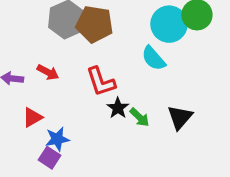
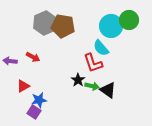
red L-shape: (101, 82) -> (93, 63), moved
green arrow: (140, 117) -> (92, 86), turned -32
black triangle: (180, 117) -> (108, 90), moved, turned -36

